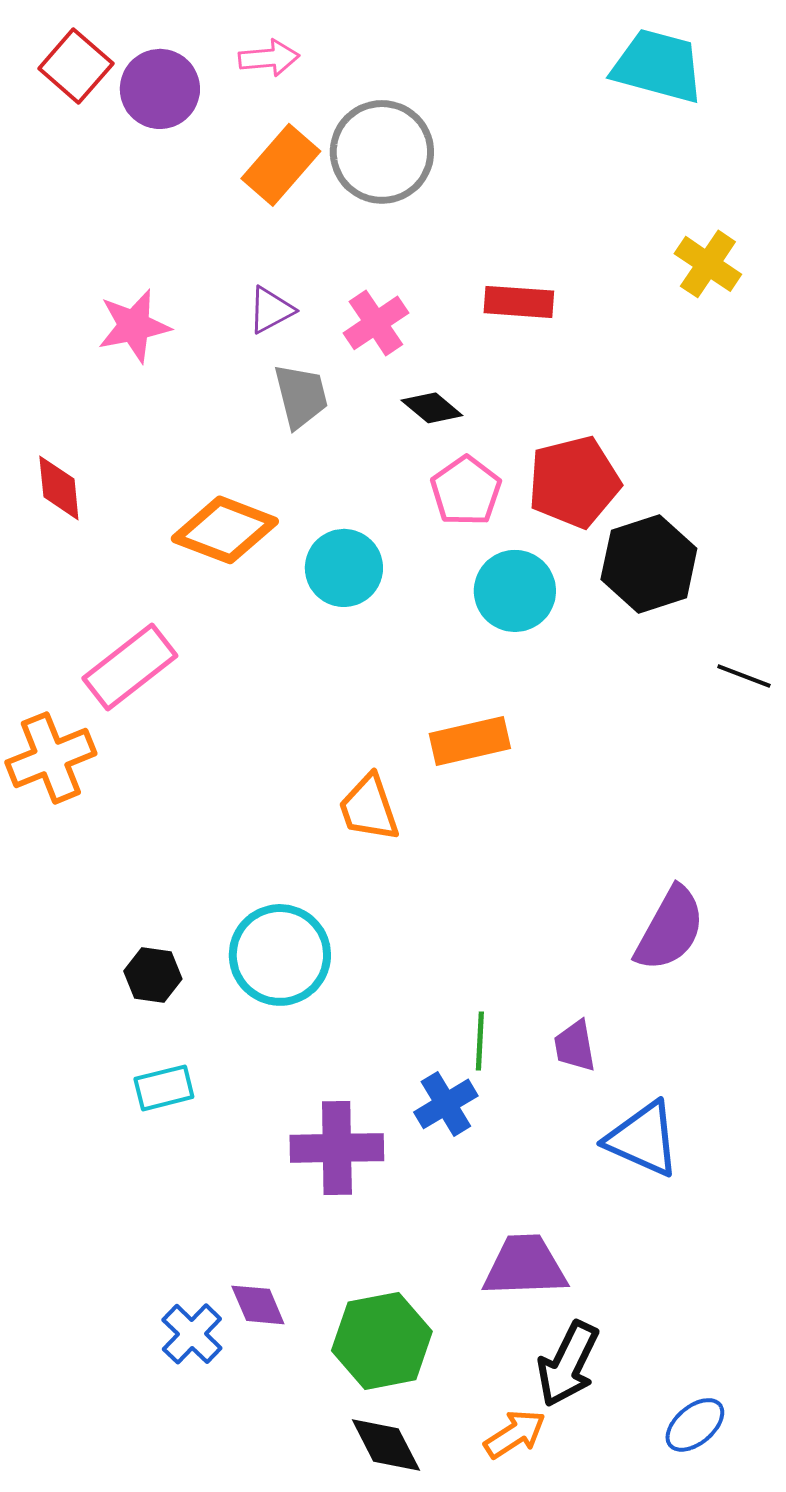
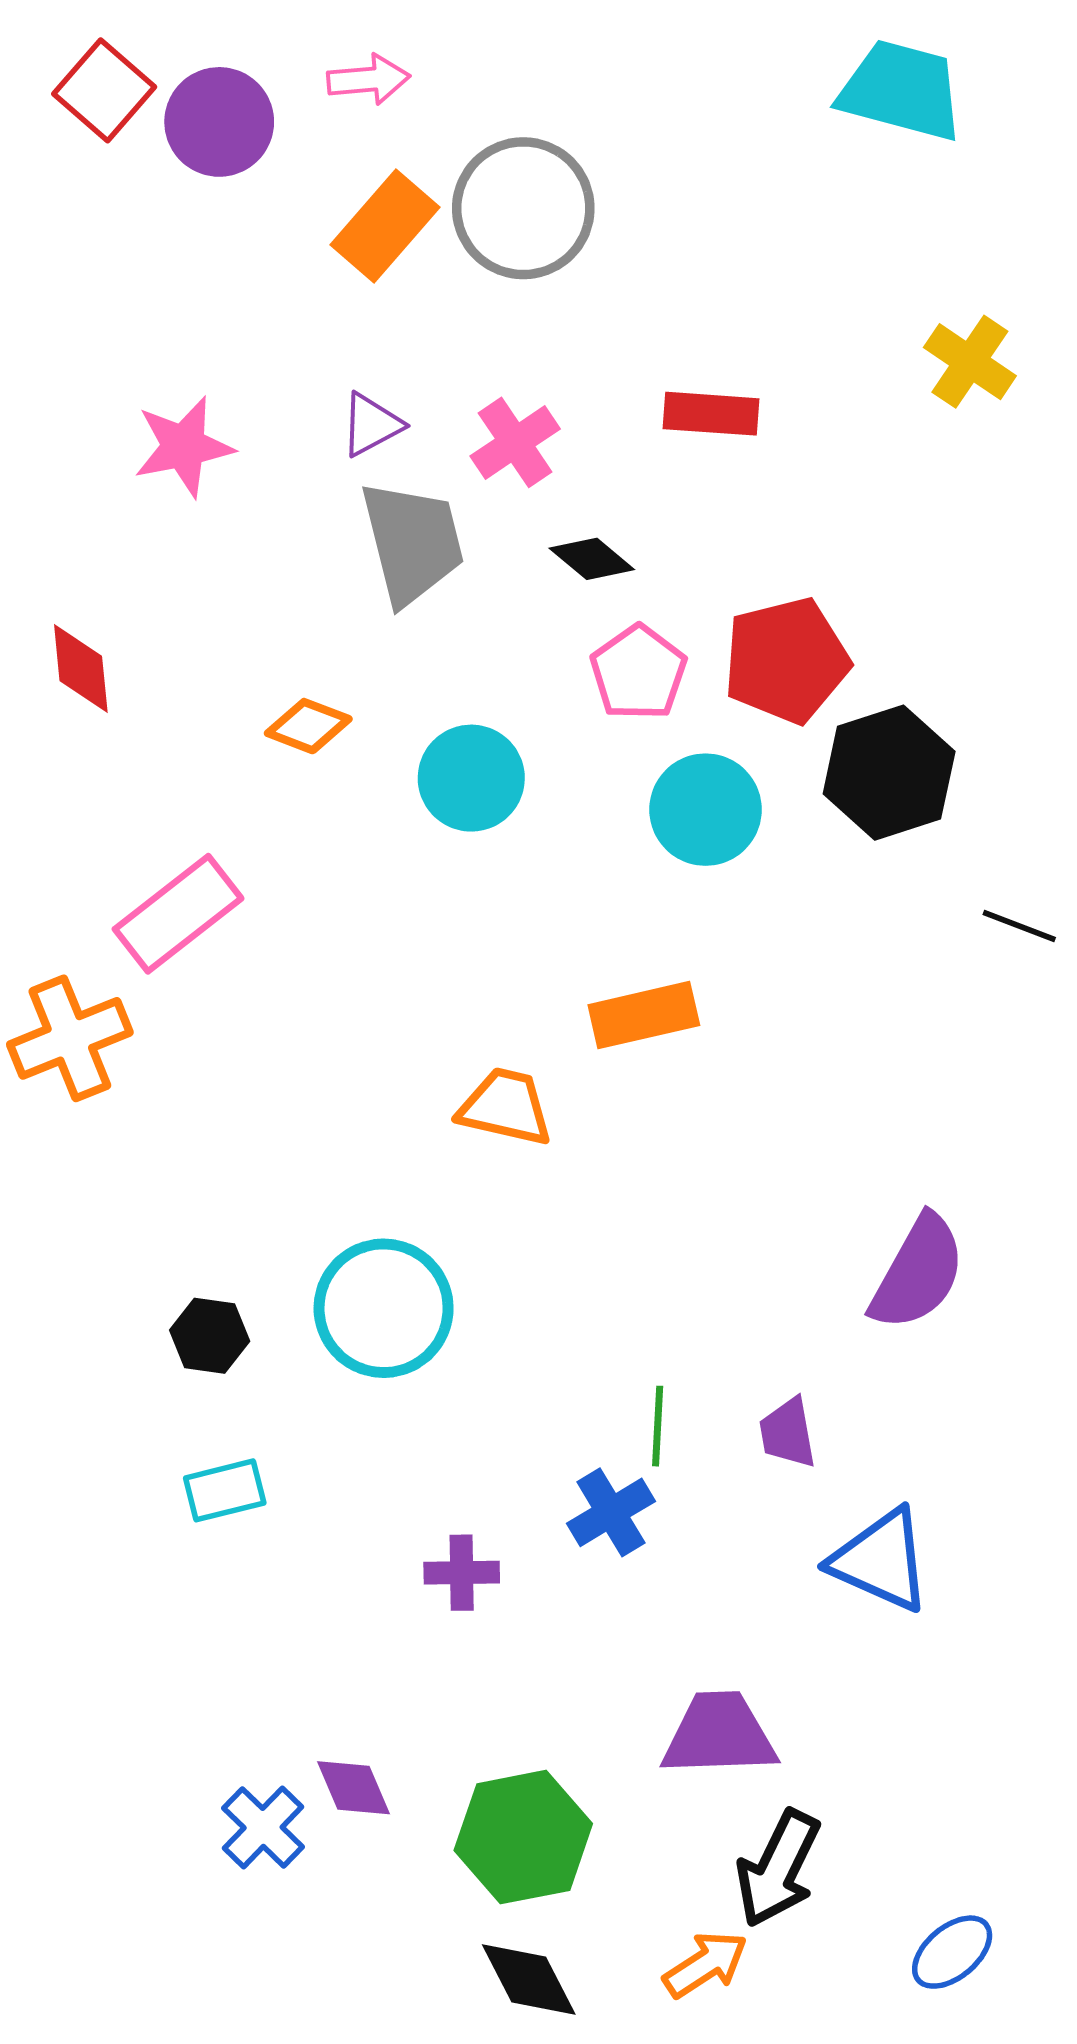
gray trapezoid: (301, 396) -> (412, 542), size x1.4
orange diamond: (225, 530) -> (308, 726), size x0.6
orange trapezoid: (369, 808) -> (505, 1107), turned 122
purple cross: (337, 1148) -> (462, 1573), size x0.6

